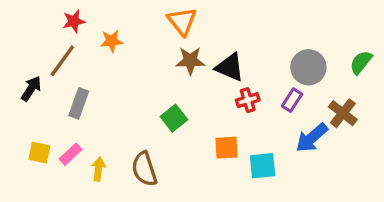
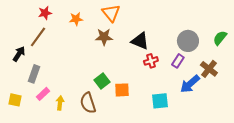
orange star: (112, 41) -> (76, 19), moved
brown star: (190, 61) -> (104, 37), moved
gray rectangle: (79, 103) -> (34, 74), moved
green square: (174, 118) -> (102, 81), moved
orange square: (226, 148) -> (122, 90), moved
yellow square: (39, 153) -> (15, 100), moved

